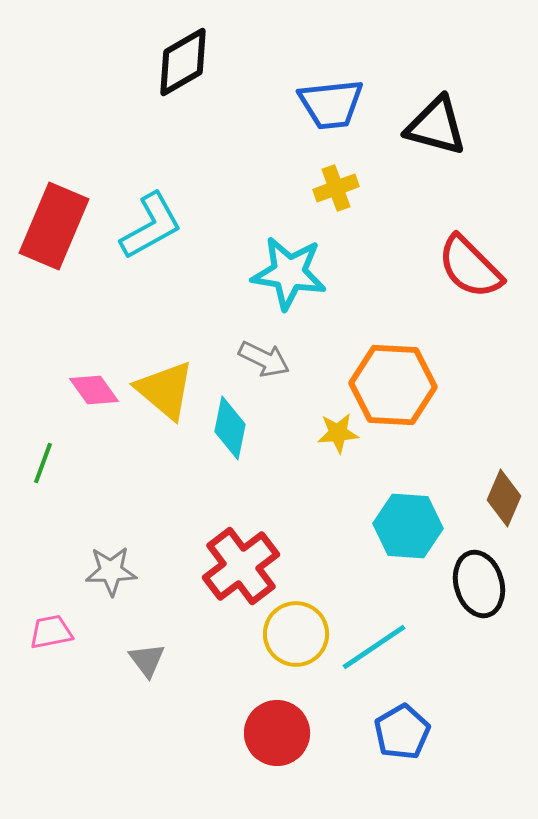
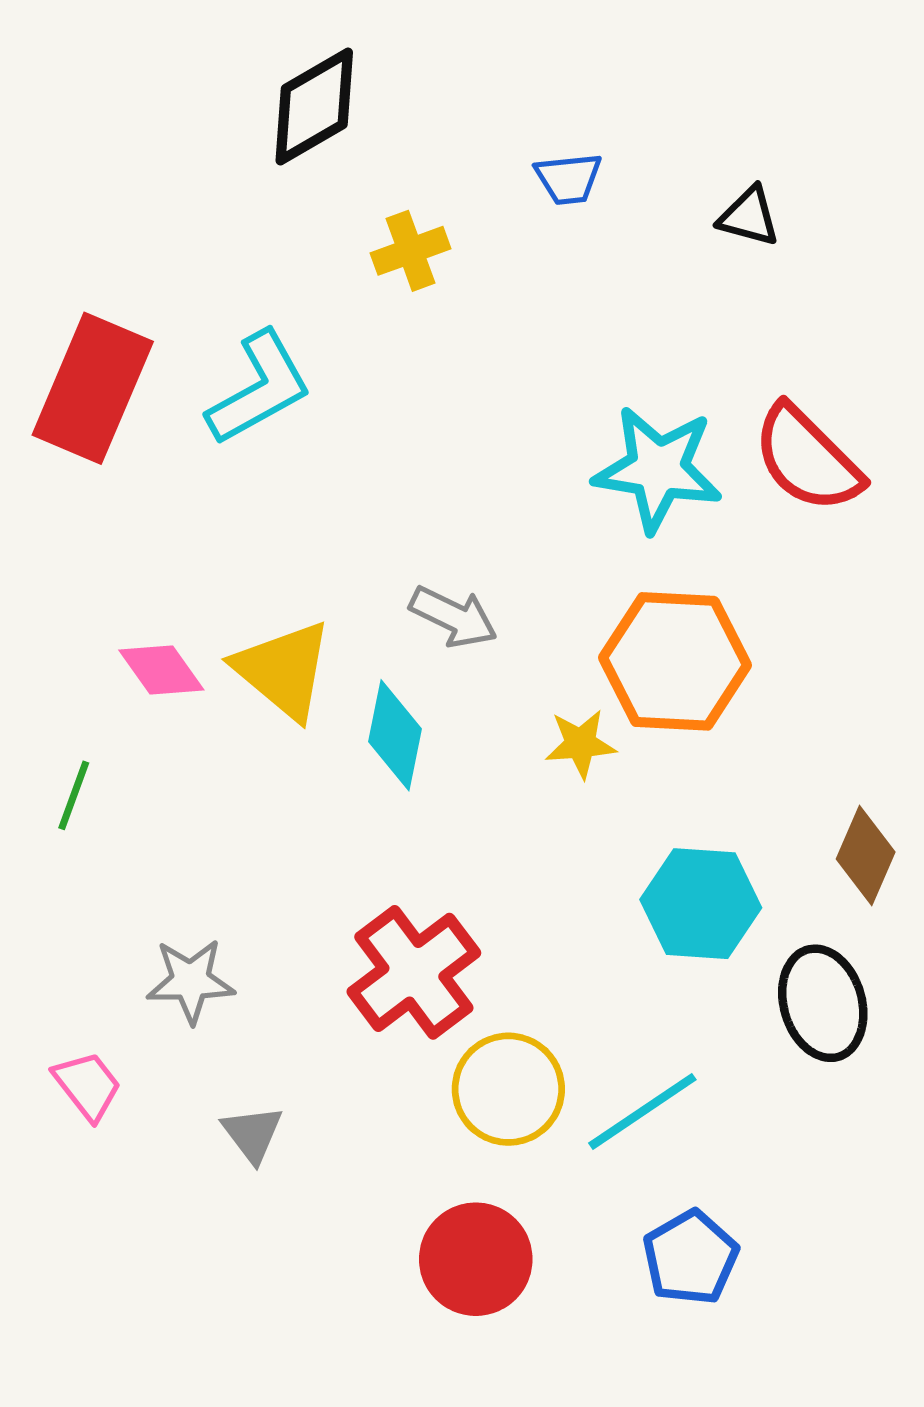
blue trapezoid: (331, 104) -> (569, 179), size x0.6
black triangle: (436, 126) -> (749, 216), size x0.6
yellow cross: (336, 188) -> (410, 251), moved
cyan star: (289, 273) -> (658, 469), moved
pink trapezoid: (51, 632) -> (87, 1086), turned 63

